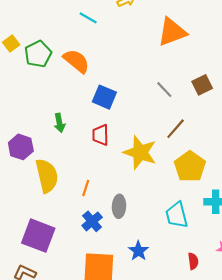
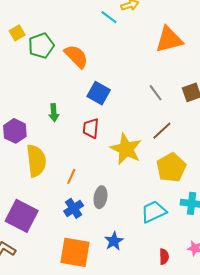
cyan line: (88, 18) -> (109, 17), moved
cyan trapezoid: (177, 215) -> (154, 212), turned 72

